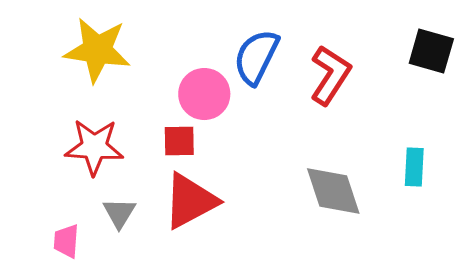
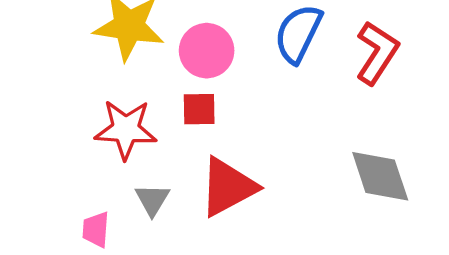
pink circle: (204, 94) -> (207, 51), moved
red square: (179, 141) -> (199, 109), moved

